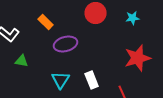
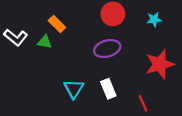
purple ellipse: (66, 44) -> (107, 49), moved
green triangle: (22, 61) -> (45, 42), moved

